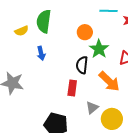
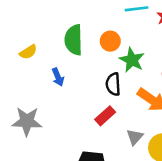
green semicircle: (44, 21) -> (74, 40), moved
red rectangle: (72, 88) -> (105, 116), turned 49

